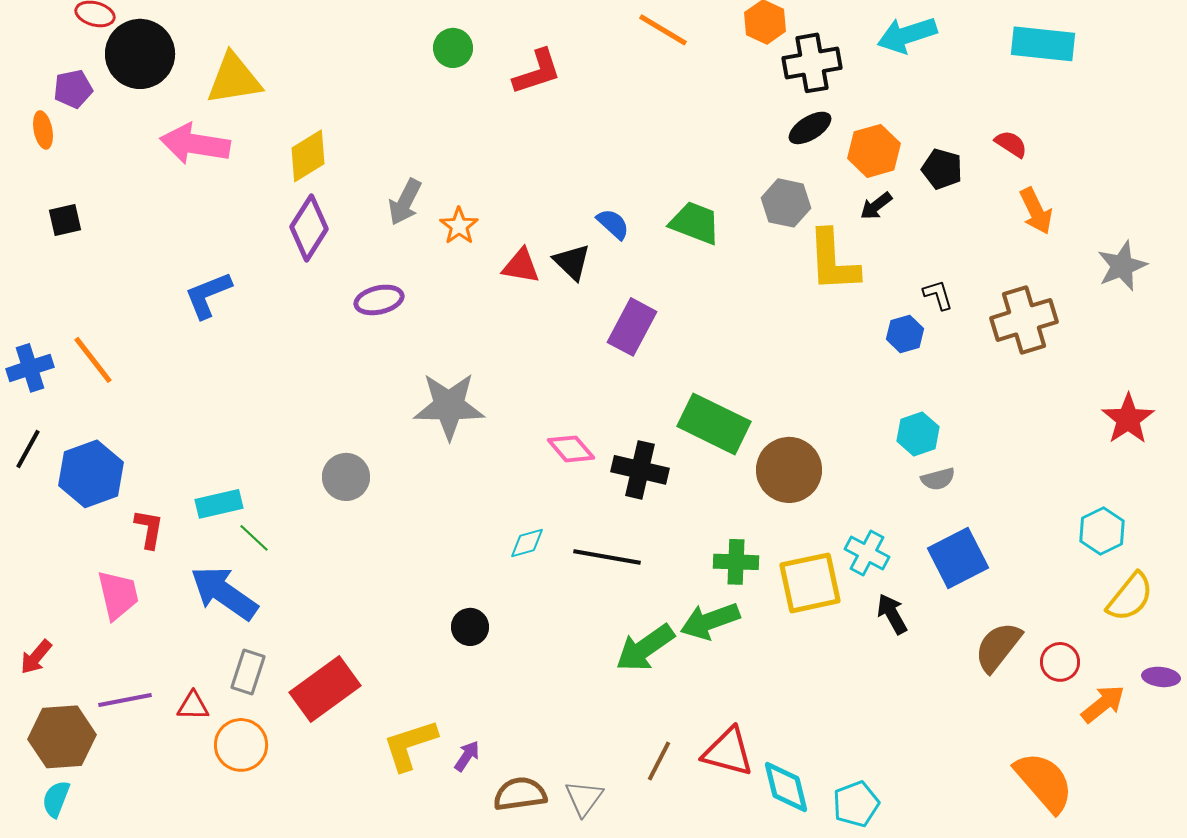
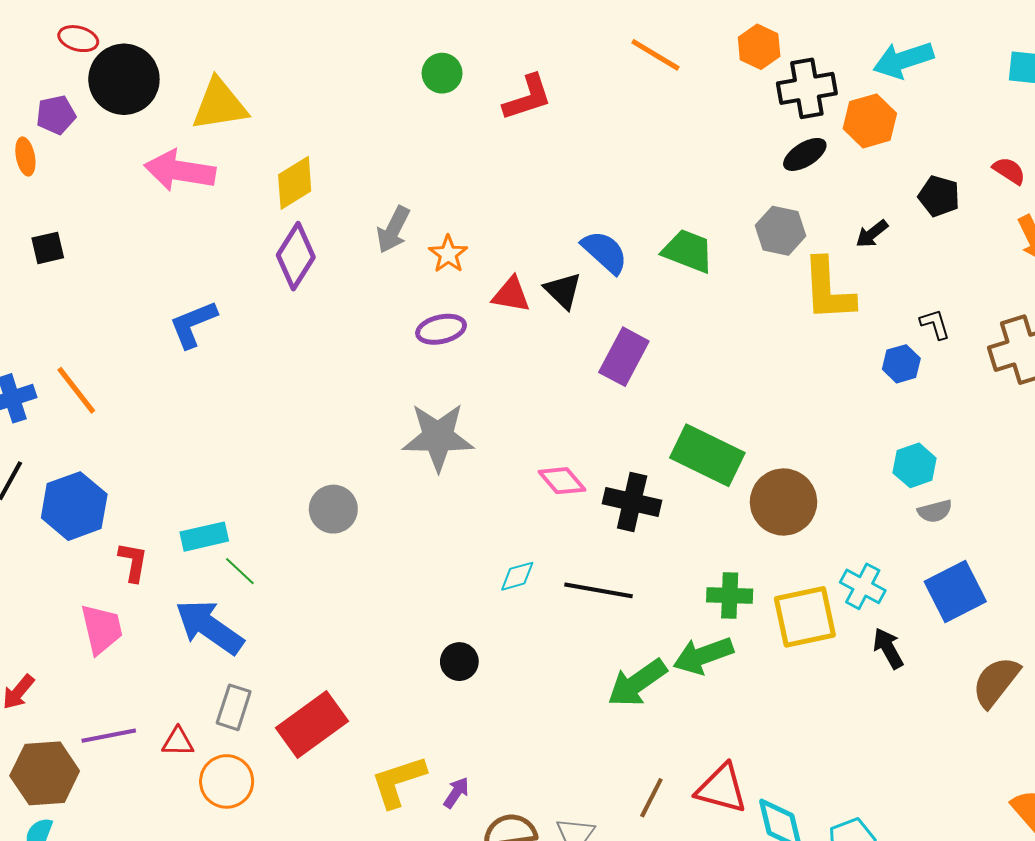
orange hexagon: (874, 151) -> (870, 121), moved
blue semicircle: (613, 224) -> (605, 252), size x1.4
purple ellipse: (379, 300) -> (441, 329), moved

